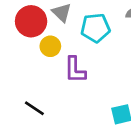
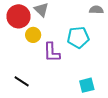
cyan pentagon: (95, 28) -> (78, 37), moved

